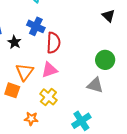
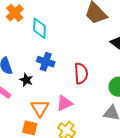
red semicircle: (53, 43) -> (81, 73), moved

